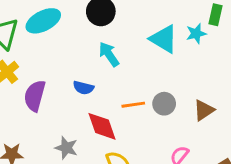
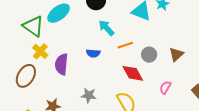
orange line: (133, 105) -> (125, 45), moved
red diamond: (102, 126) -> (133, 73), moved

